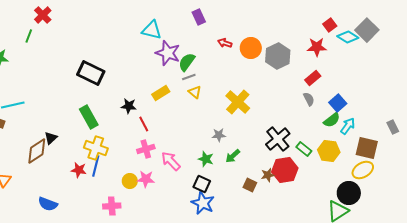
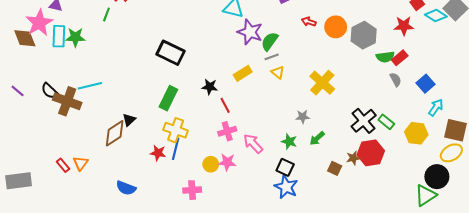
green rectangle: (89, 117) -> (168, 98), turned 55
green semicircle: (332, 120) -> (385, 57), moved, turned 30
green rectangle: (304, 149) -> (386, 122), moved

